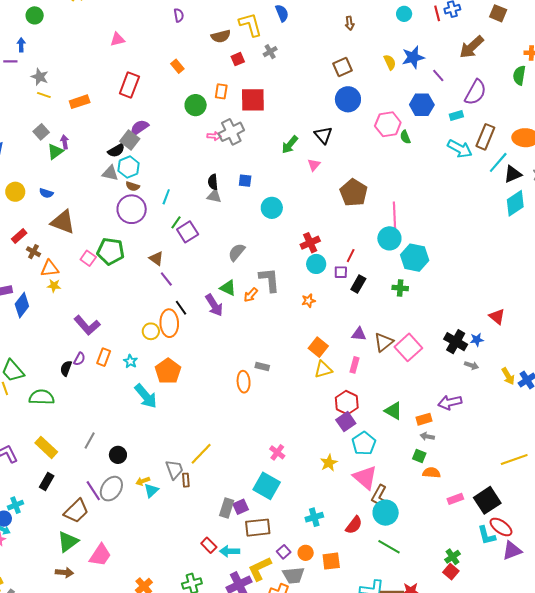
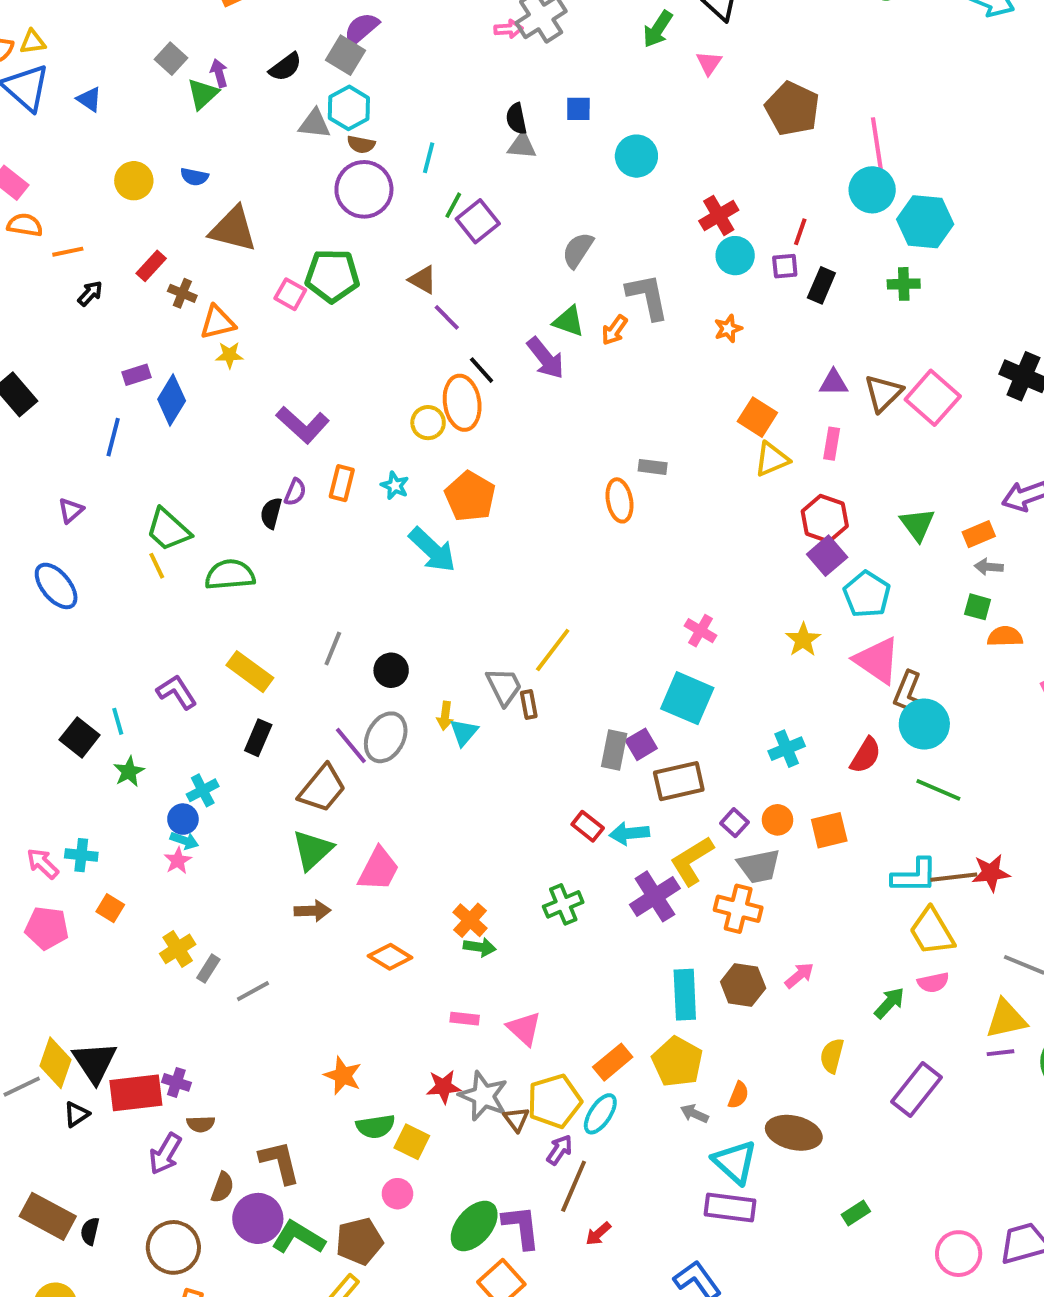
black semicircle: (116, 150) -> (285, 67), moved
green triangle: (393, 411) -> (917, 524), turned 30
yellow arrow: (143, 481) -> (445, 716), turned -56

